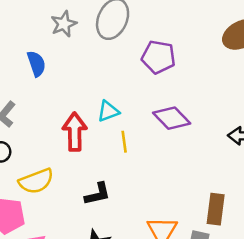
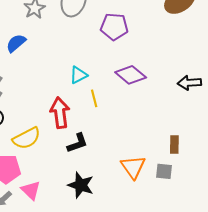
blue semicircle: (36, 64) -> (16, 43), turned -105
red arrow: (75, 132) -> (60, 113), moved
brown rectangle: (216, 209) -> (174, 145), size x0.7

